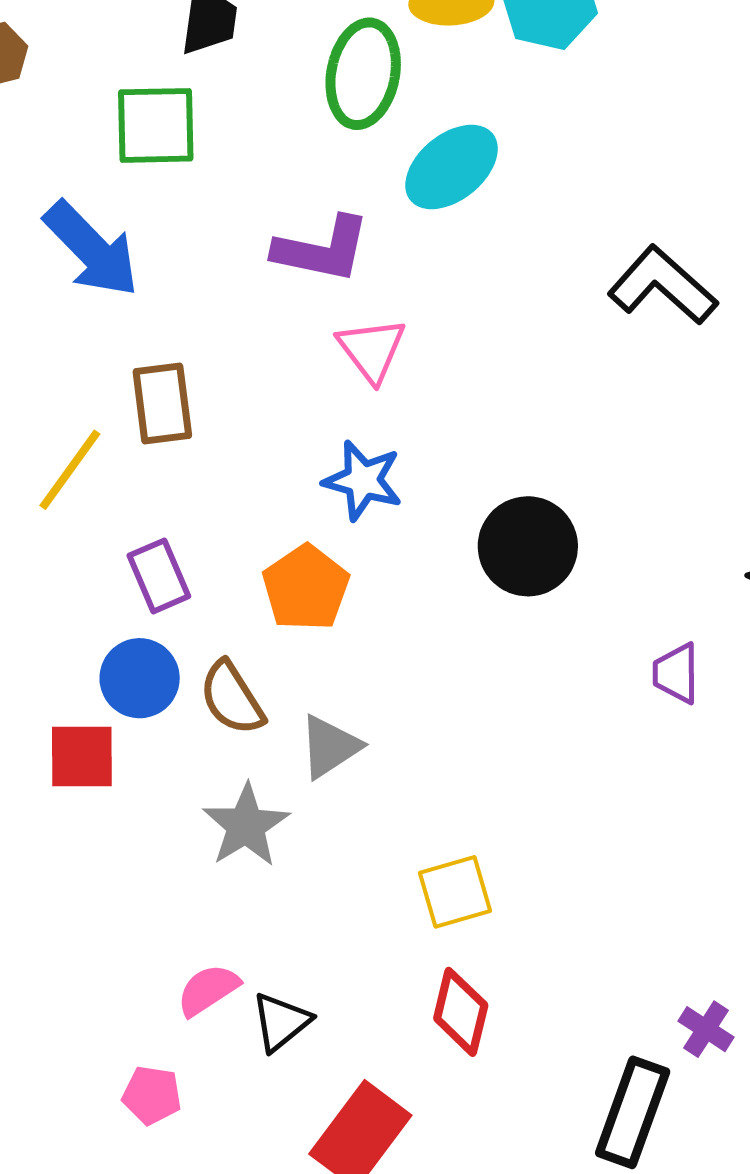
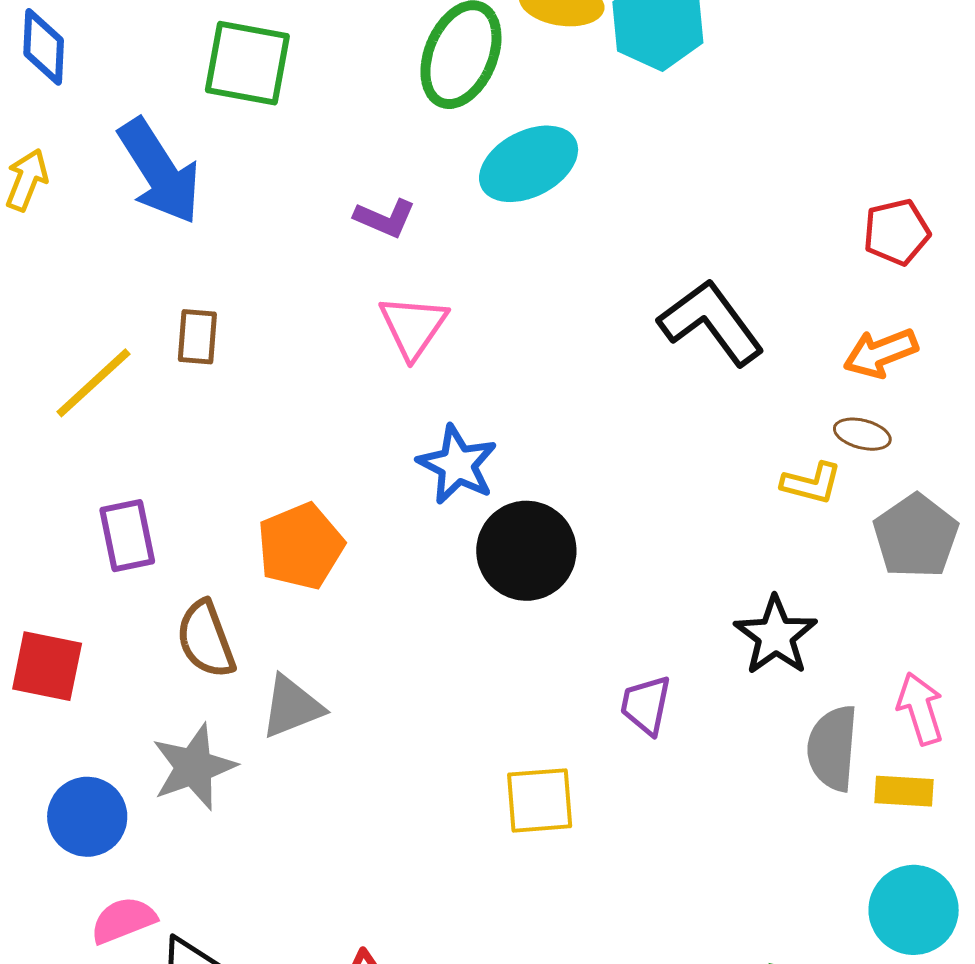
purple L-shape: (322, 249) -> (385, 218), size x0.6
brown rectangle: (162, 404) -> (197, 337), size x0.7
blue star: (363, 480) -> (457, 465), moved
purple rectangle: (159, 576) -> (127, 536), moved
blue circle: (140, 678) -> (87, 817), moved
yellow square: (455, 892) -> (540, 800), moved

